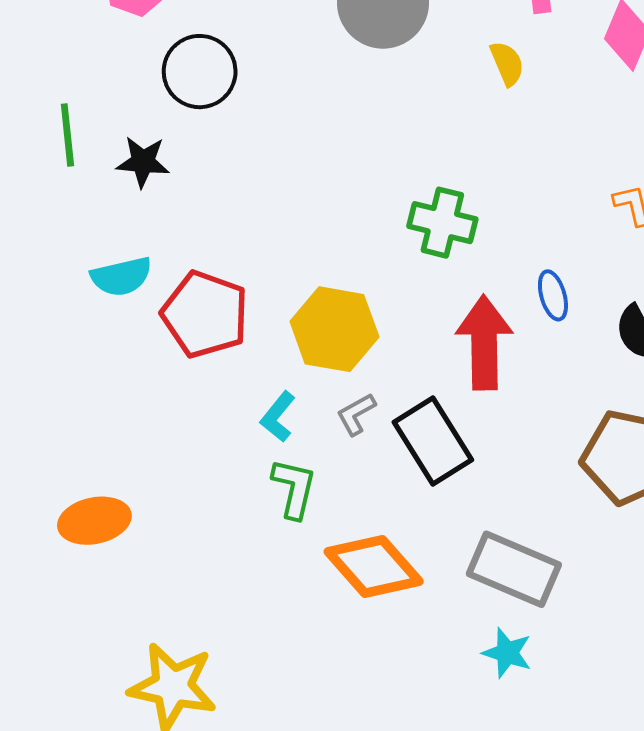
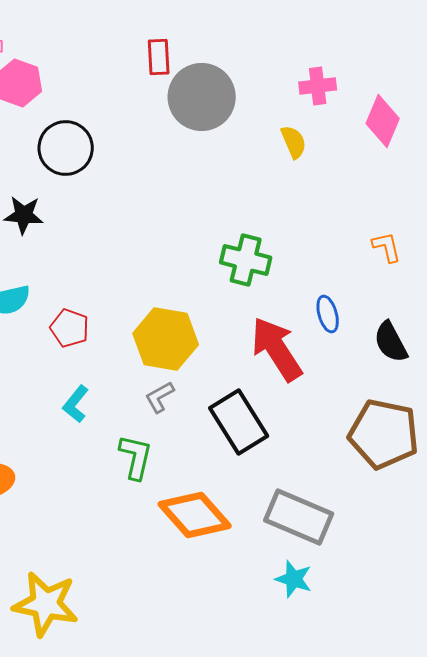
red pentagon: (205, 314) -> (70, 328), size x0.6
red arrow: (484, 343) -> (277, 349), turned -32
gray L-shape: (356, 414) -> (160, 397), moved
cyan L-shape: (278, 417) -> (76, 404), moved

